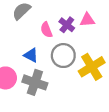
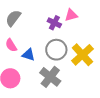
pink semicircle: (46, 30) -> (11, 45), moved
gray cross: (35, 82) -> (50, 77), moved, turned 30

